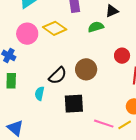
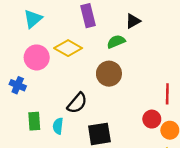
red circle: (122, 56) -> (152, 119), moved
brown circle: (86, 69) -> (109, 74), moved
green rectangle: (11, 81) -> (34, 121), moved

